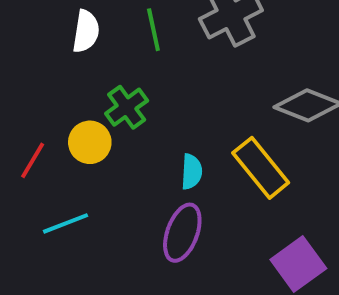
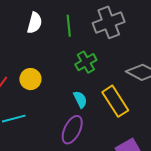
green cross: (127, 107) -> (86, 62), moved
cyan semicircle: (192, 172) -> (80, 99), turned -36

